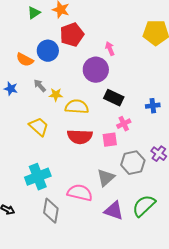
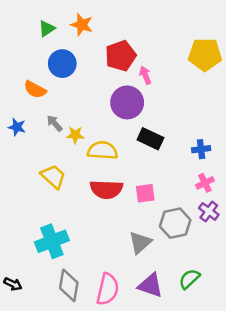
red pentagon: (72, 35) -> (121, 56), moved
blue circle: (48, 51) -> (62, 64), moved
pink cross: (124, 124) -> (205, 183), moved
pink semicircle: (80, 193) -> (108, 289), moved, turned 90
green semicircle: (144, 206) -> (189, 279), size x0.7

